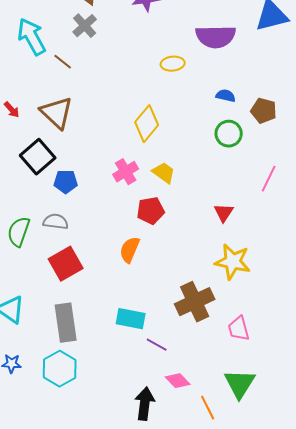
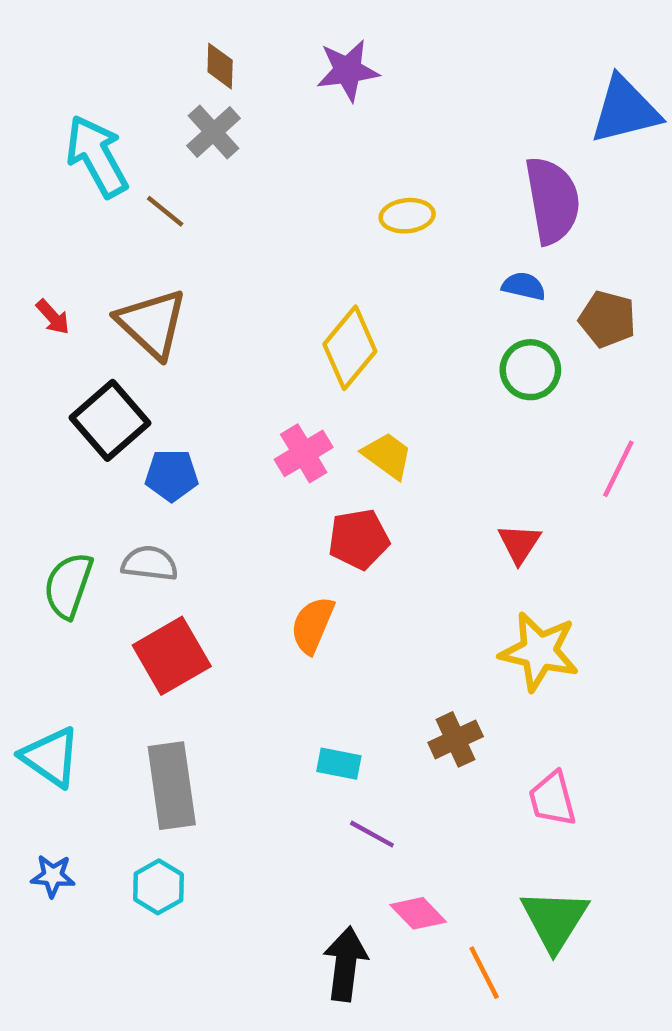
purple semicircle: (216, 37) -> (552, 200), moved, turned -99
brown cross: (195, 302) -> (456, 739), size x0.6
cyan rectangle: (131, 319) -> (339, 764), moved, size x0.7
cyan hexagon: (60, 369) -> (158, 887), size x0.7

